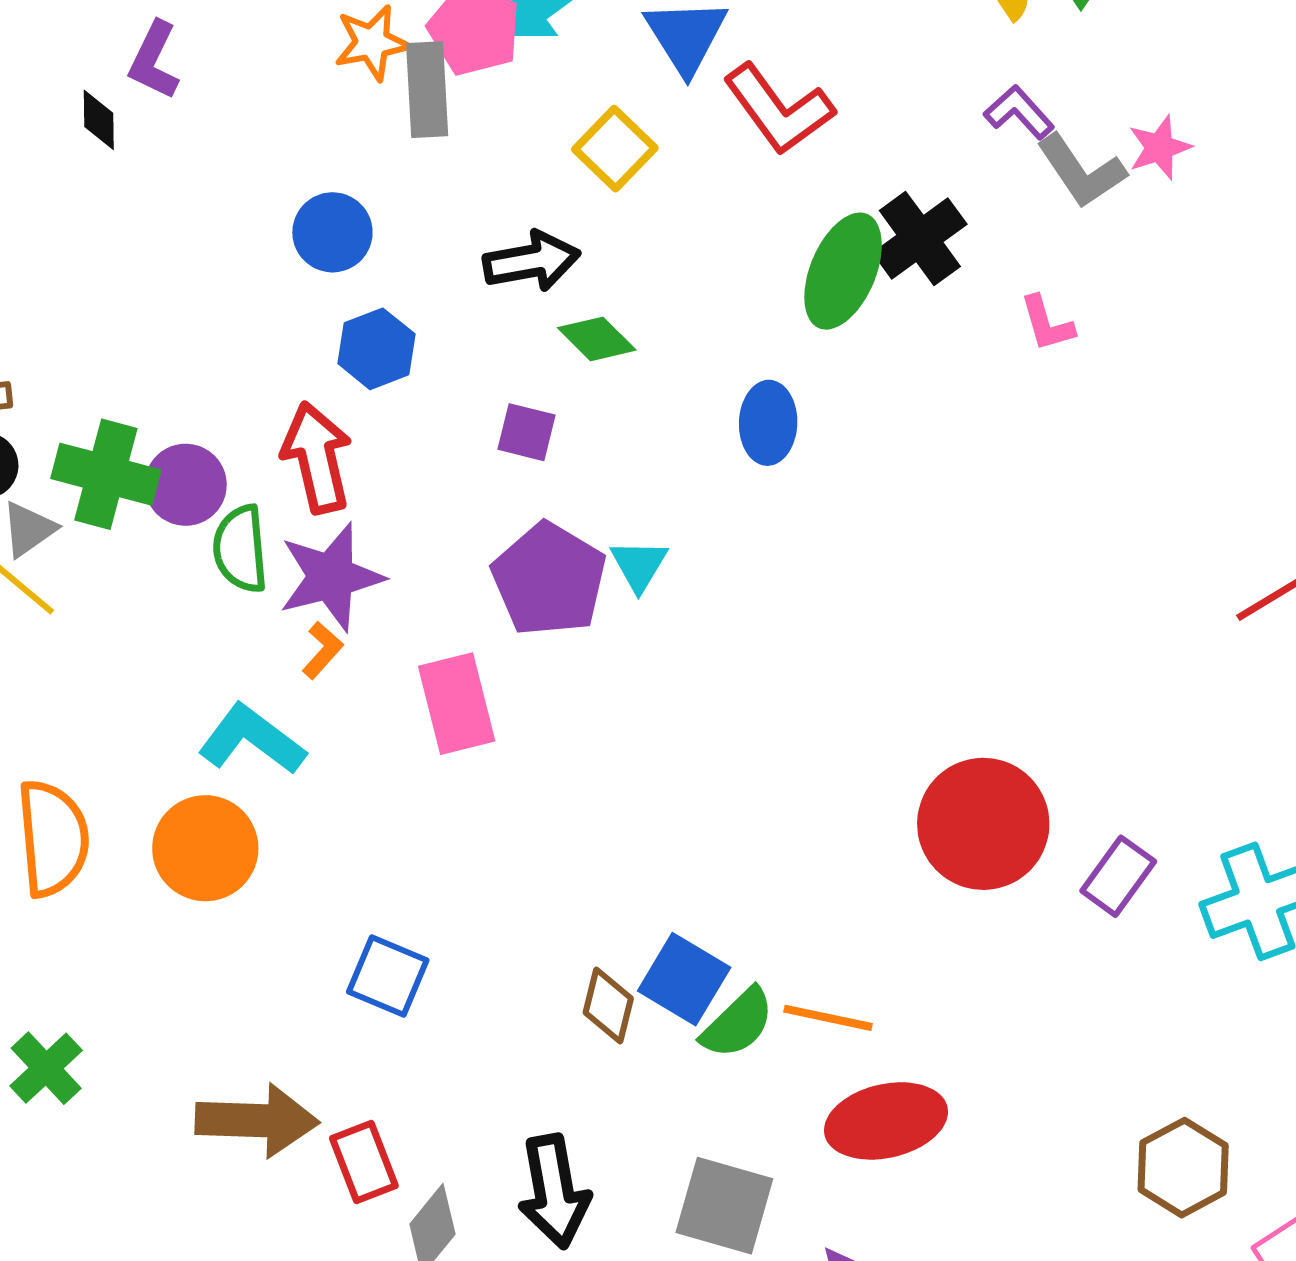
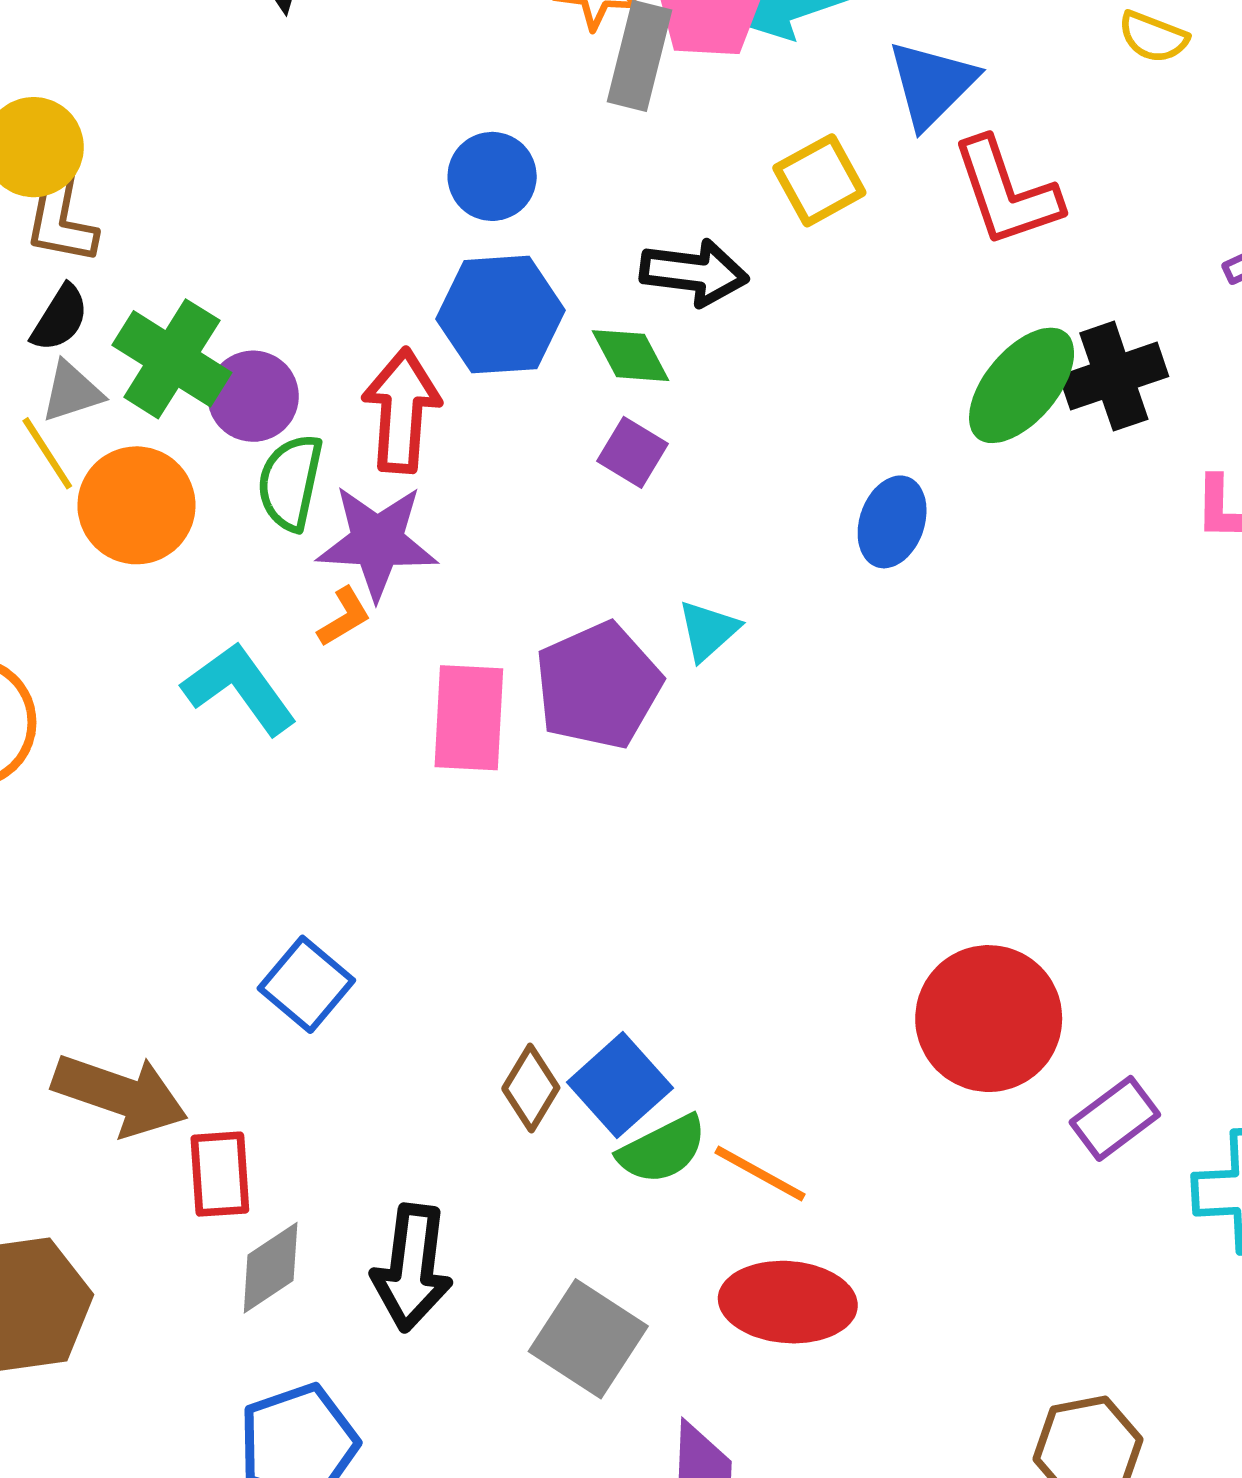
green diamond: (597, 339) -> (631, 356), moved
blue hexagon: (376, 349) -> (501, 315), size x1.4
purple pentagon: (549, 579) -> (598, 686), moved
orange circle: (205, 848) -> (136, 505), moved

